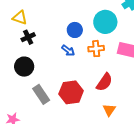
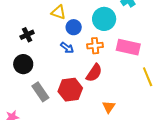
yellow triangle: (20, 18) -> (58, 12), moved
red semicircle: (104, 82) -> (94, 73), moved

